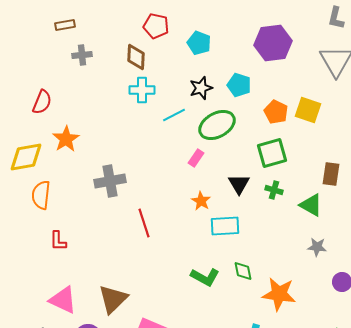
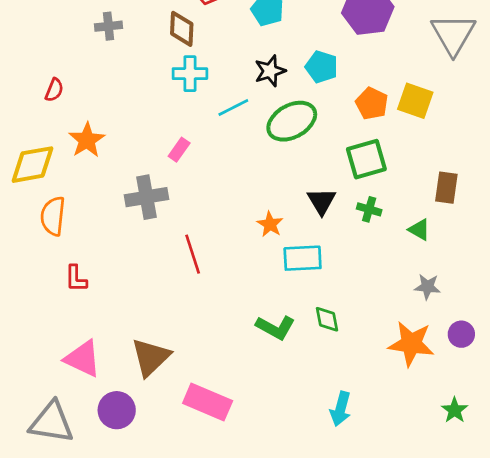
red semicircle: (42, 102) -> (54, 90), size x0.7
pink rectangle: (196, 158) -> (179, 150), moved
green triangle: (311, 205) -> (419, 230), size x0.7
orange star: (279, 294) -> (411, 344), moved

